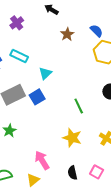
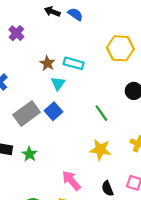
blue semicircle: (96, 31) -> (75, 14), moved
brown star: (67, 34) -> (47, 63), moved
cyan rectangle: (19, 56) -> (74, 63), moved

